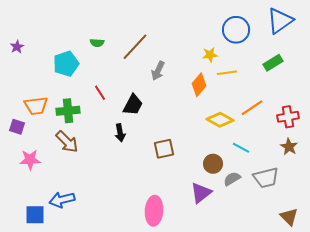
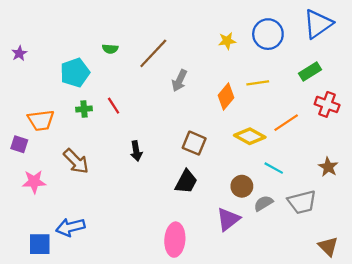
yellow star: (210, 55) -> (227, 41), moved
black trapezoid: (133, 105) -> (186, 182), moved
green cross: (68, 111) -> (84, 109), moved, size x0.6
red cross: (288, 117) -> (327, 104), moved, turned 30
brown square: (164, 149) -> (194, 143), moved, turned 35

